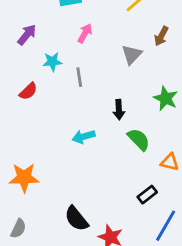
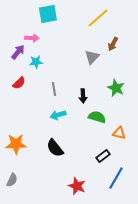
pink arrow: (85, 33) -> (32, 38), moved, turned 64
purple arrow: (27, 35) -> (18, 52), moved
gray line: (79, 77) -> (54, 89), moved
green semicircle: (139, 139) -> (97, 117), turned -30
black semicircle: (76, 219) -> (55, 148), moved

